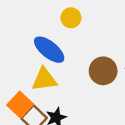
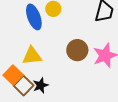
blue ellipse: (49, 50) -> (34, 17), moved, turned 30

